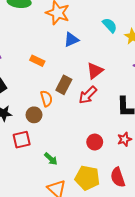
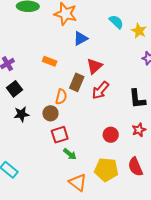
red triangle: (95, 71) -> (94, 66), moved
orange semicircle: (46, 99) -> (61, 97), turned 35
red square: (22, 140) -> (60, 135), moved

